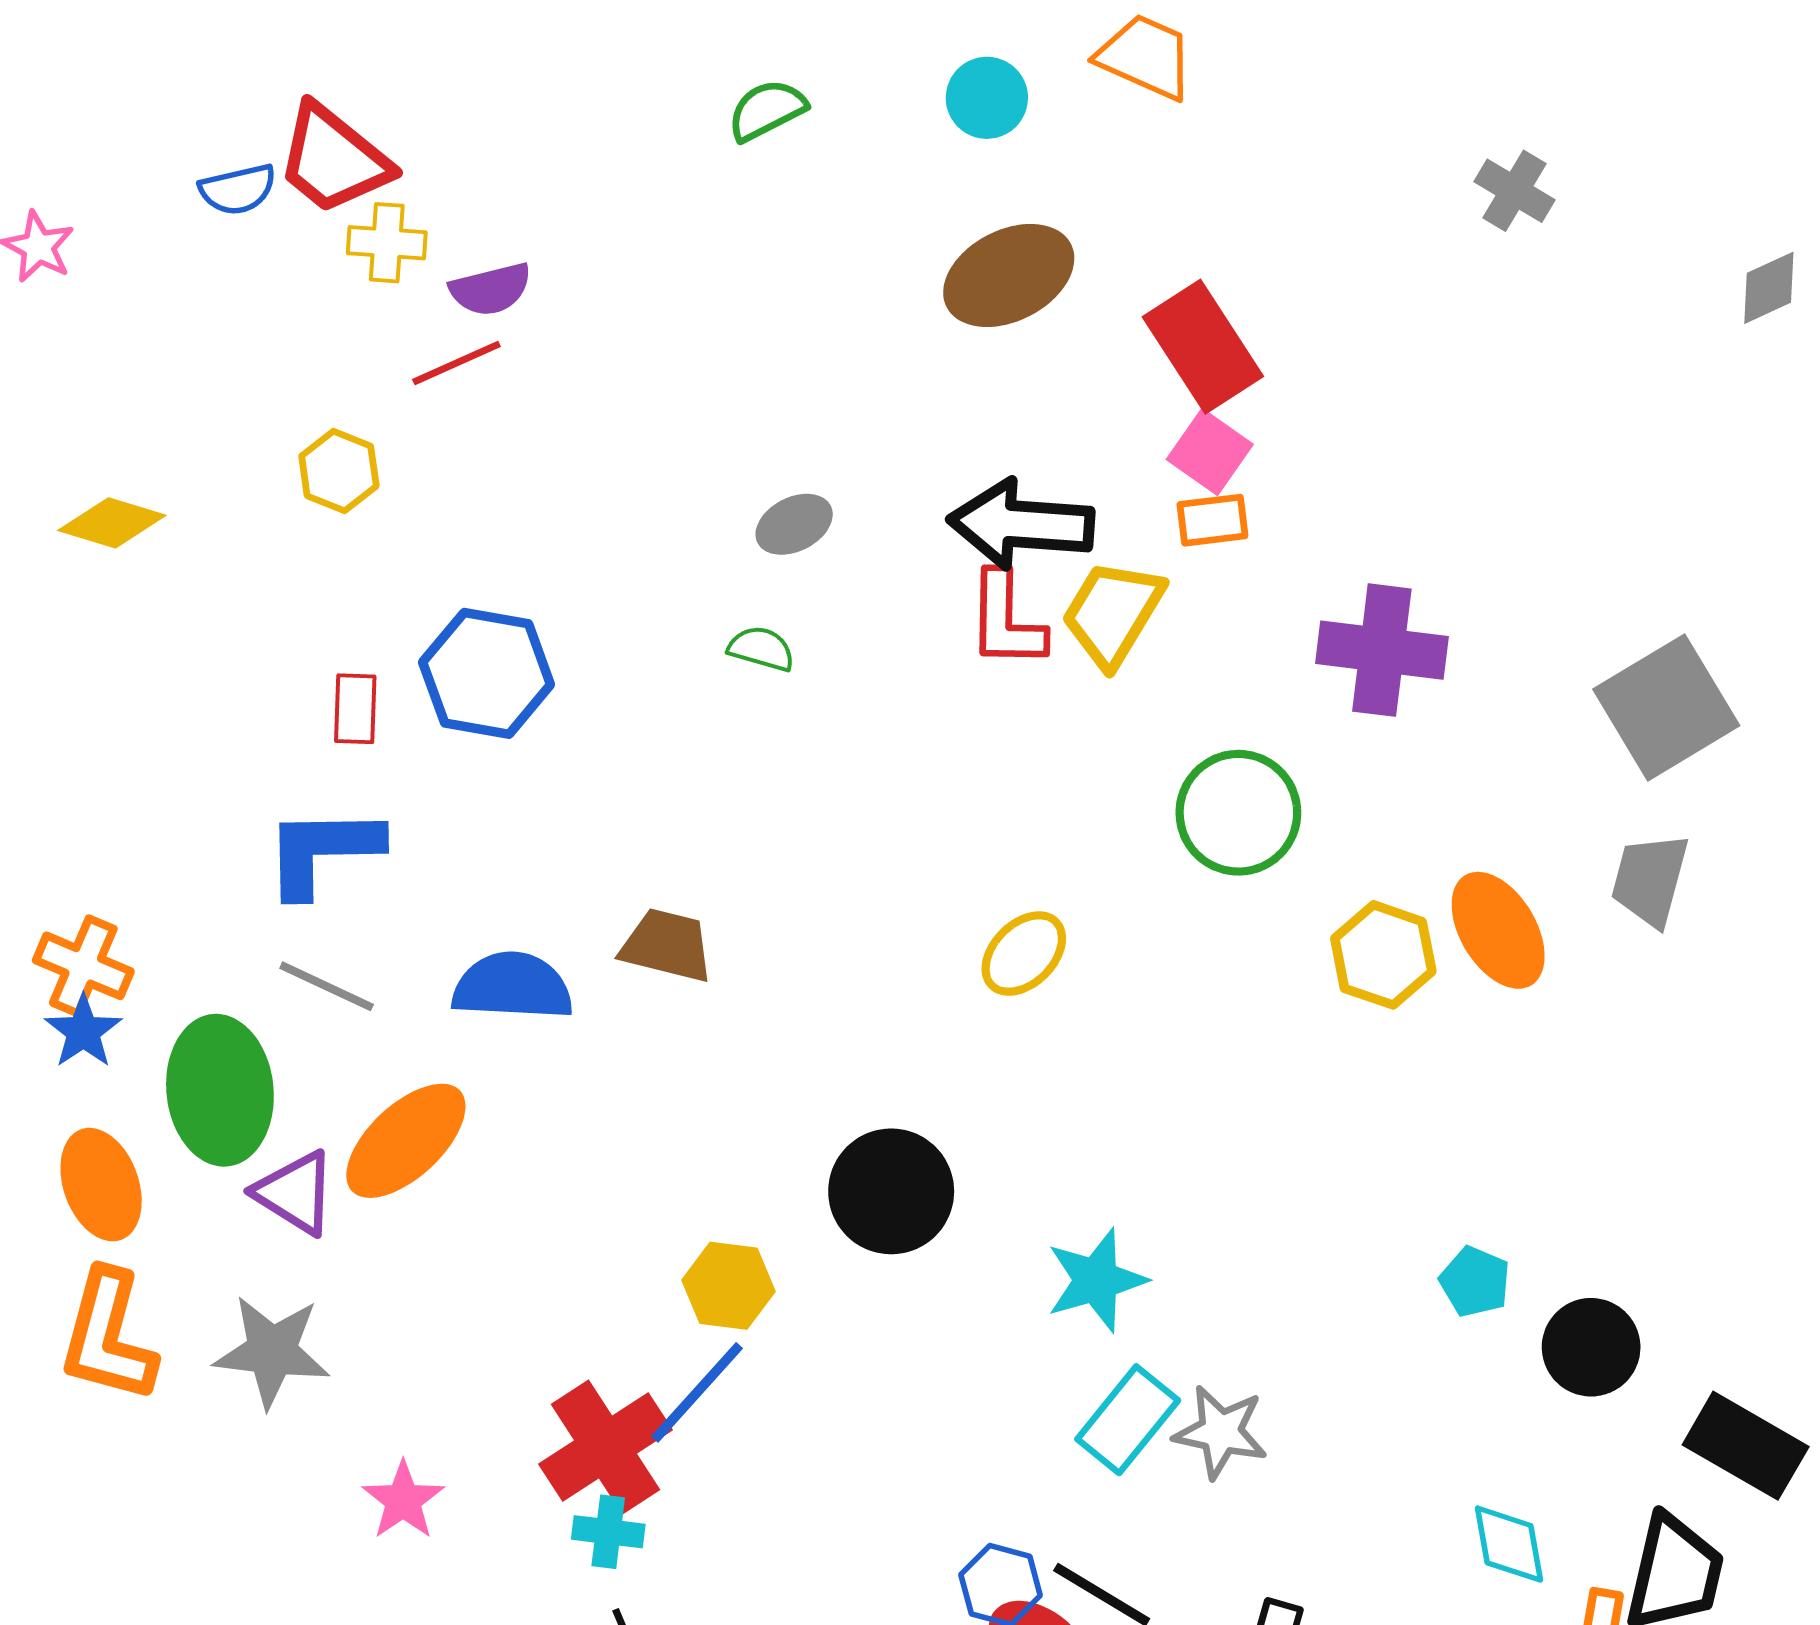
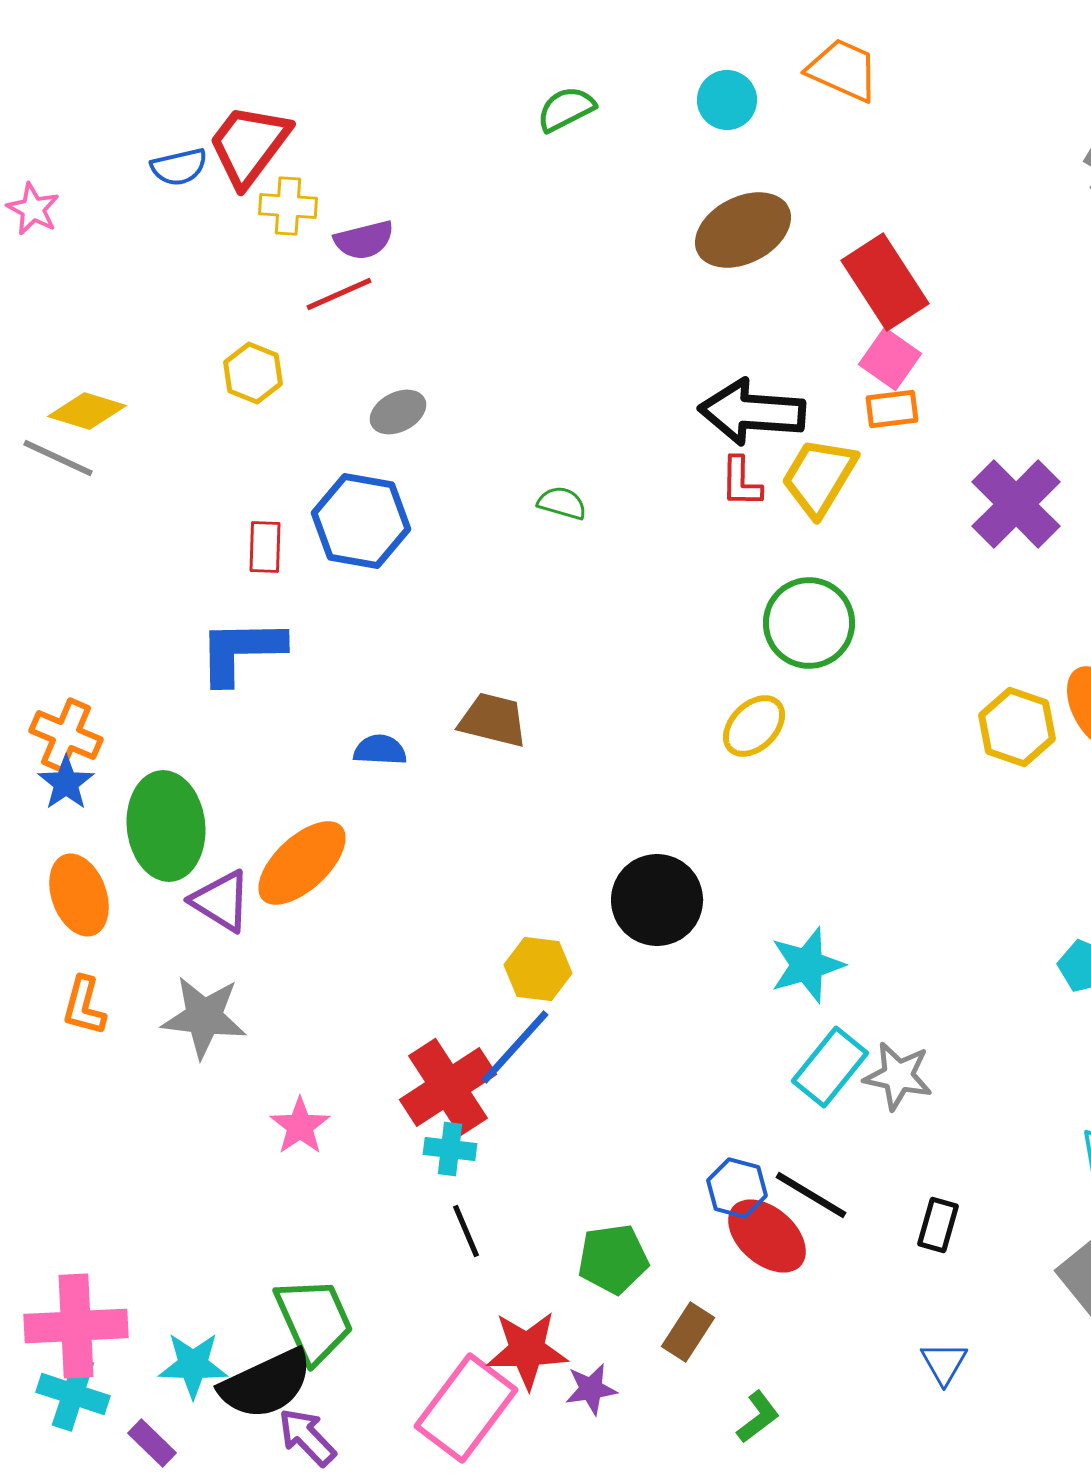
red trapezoid: (333, 159) -> (249, 145), turned 88
gray ellipse: (794, 524) -> (398, 412), moved
red L-shape: (1006, 620) -> (741, 482), size x0.7
purple cross: (1382, 650) -> (1016, 504), turned 38
green circle: (1238, 813) -> (809, 623), moved
gray line: (327, 986) -> (58, 458), moved
blue semicircle: (513, 986) -> (380, 750), size x0.6
orange L-shape: (108, 1336) -> (84, 1006), size x0.6

